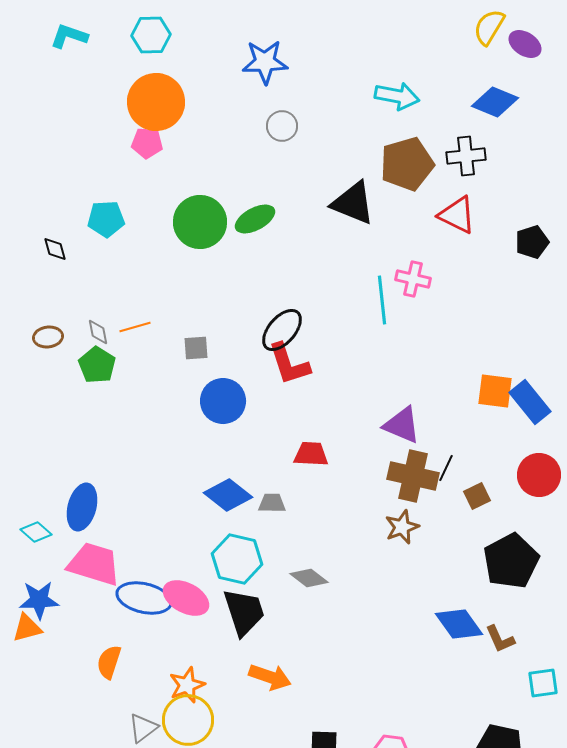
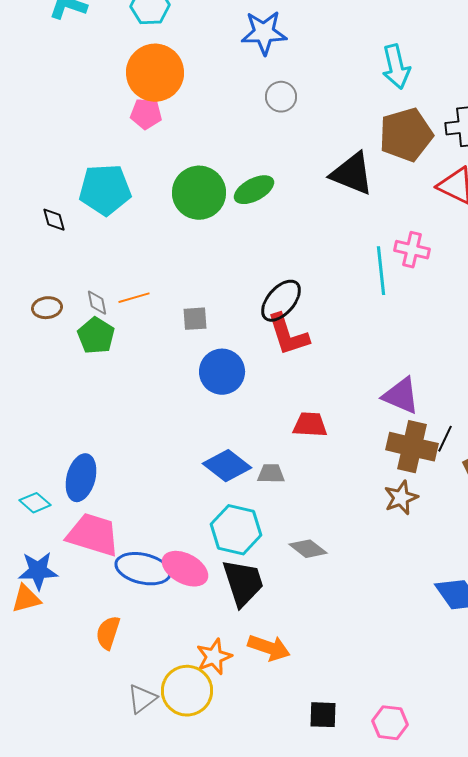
cyan arrow: (397, 96) -> (396, 67), turned 66
cyan pentagon: (106, 219) -> (105, 190), size x1.4
orange star: (187, 685) -> (214, 657), moved

